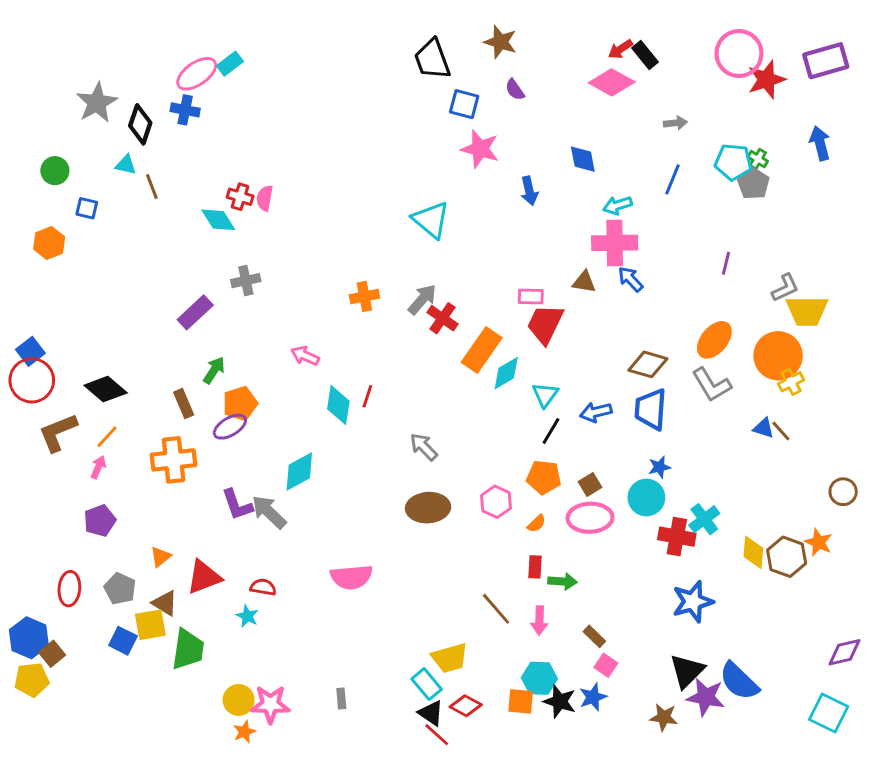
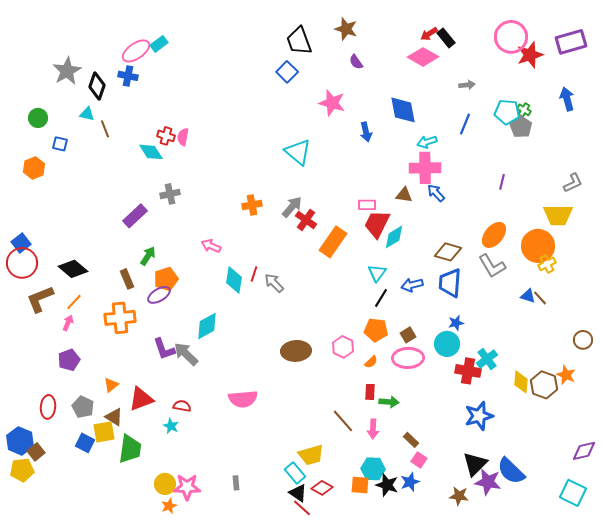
blue square: (464, 104) -> (287, 72), moved, turned 30
blue diamond: (583, 159) -> (403, 110), size x1.4
gray L-shape: (785, 288) -> (573, 183), moved
cyan diamond: (506, 373) -> (394, 237), moved
gray arrow: (424, 447) -> (274, 283), moved

